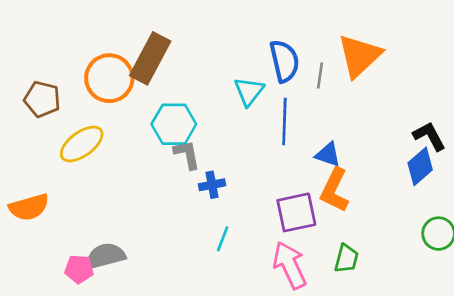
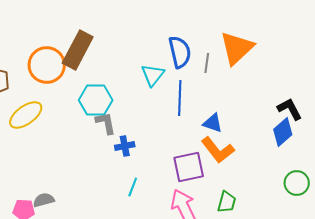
orange L-shape: (334, 190) -> (218, 150), turned -64
gray semicircle: (105, 256) -> (44, 200), size x0.7

